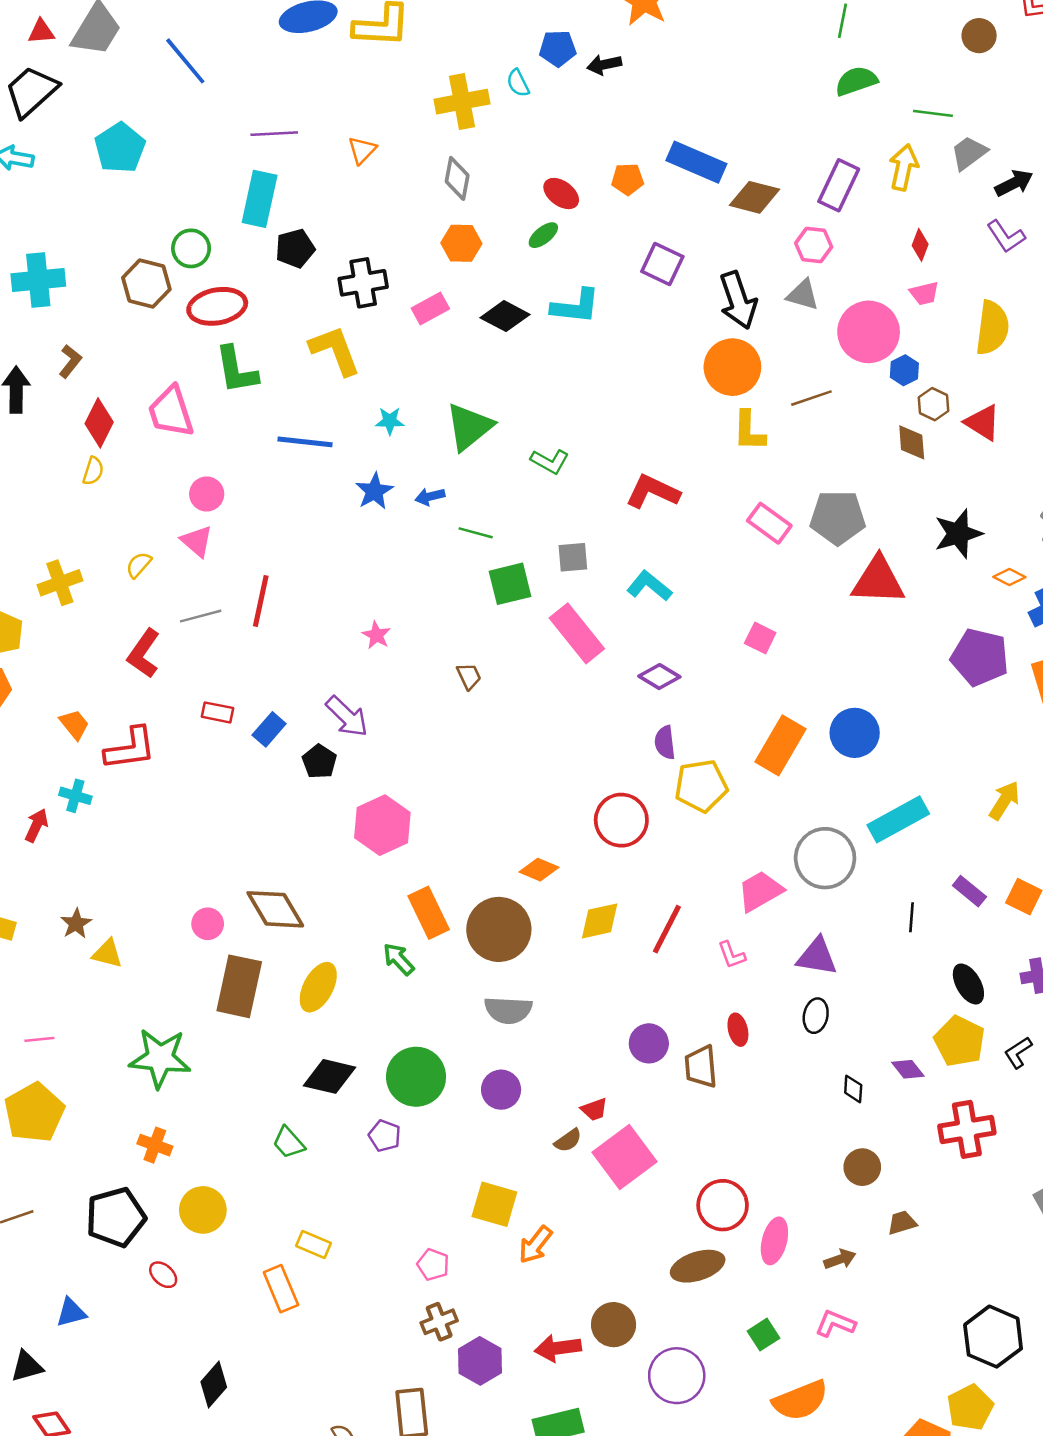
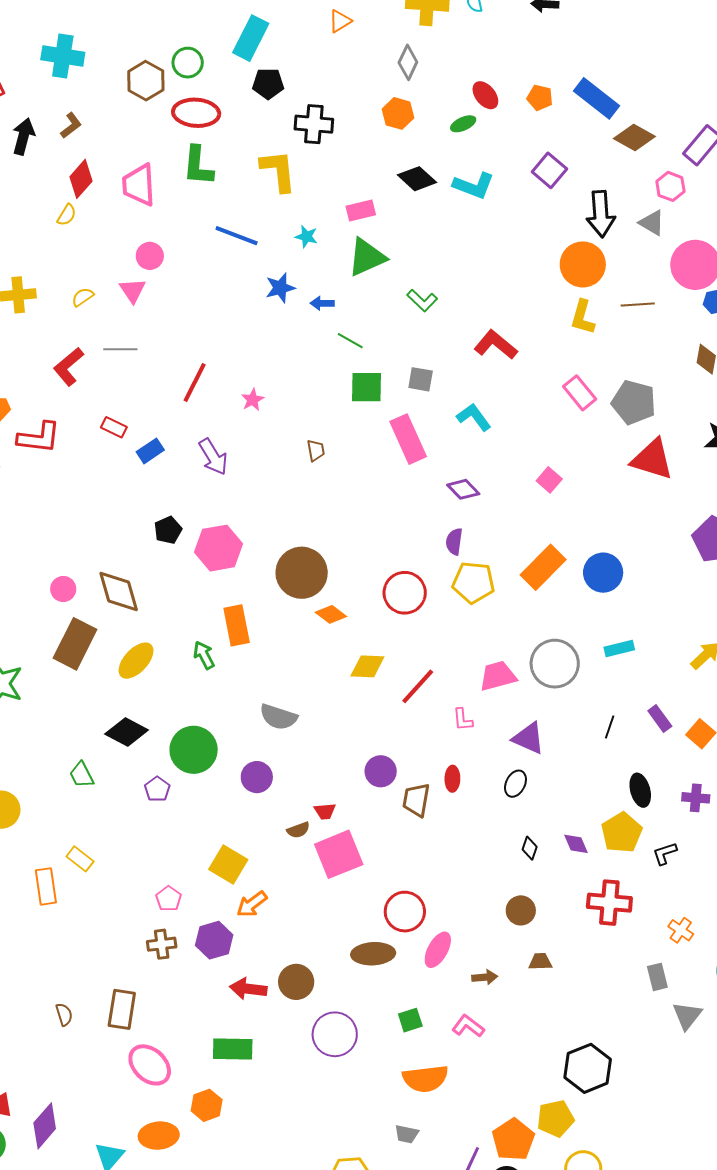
pink rectangle: (430, 309) -> (361, 211), moved
red line: (261, 601) -> (195, 383), moved
black pentagon: (319, 762) -> (168, 530), moved
cyan rectangle: (898, 819) -> (619, 648), size x0.6
brown circle: (499, 929) -> (302, 573), moved
purple hexagon: (480, 1361) -> (214, 940), moved

